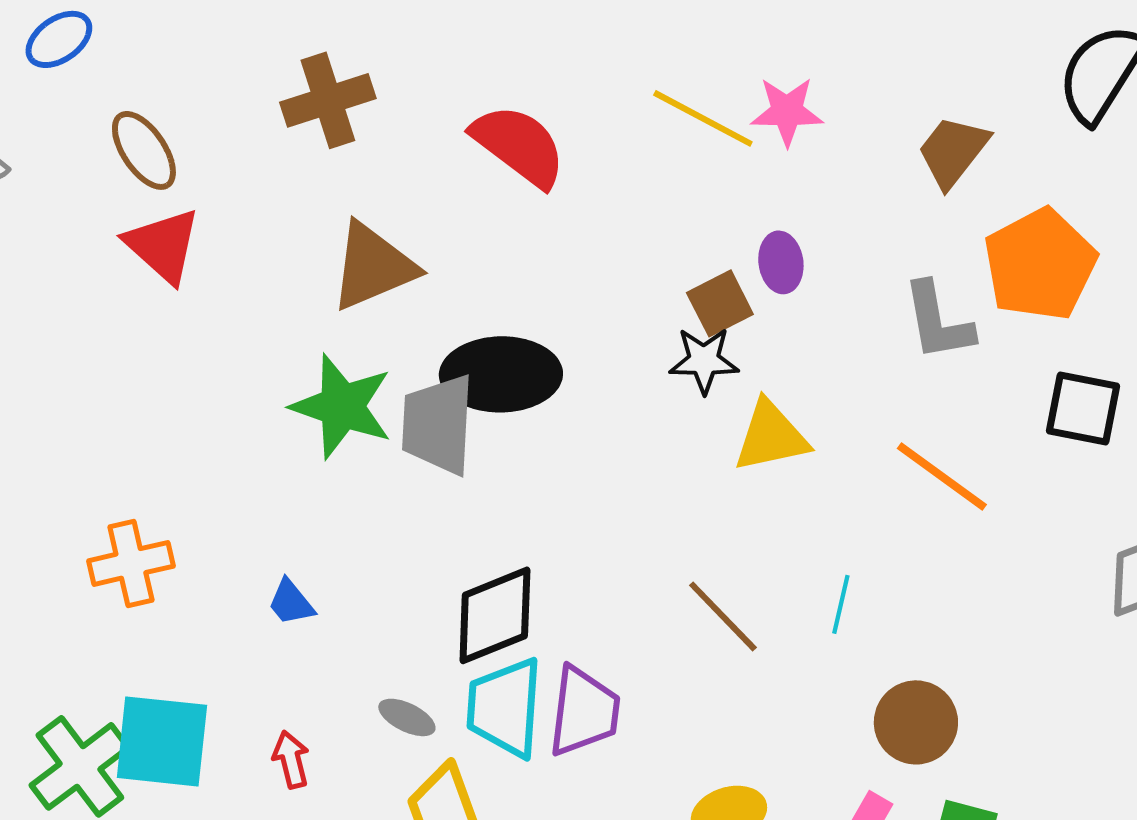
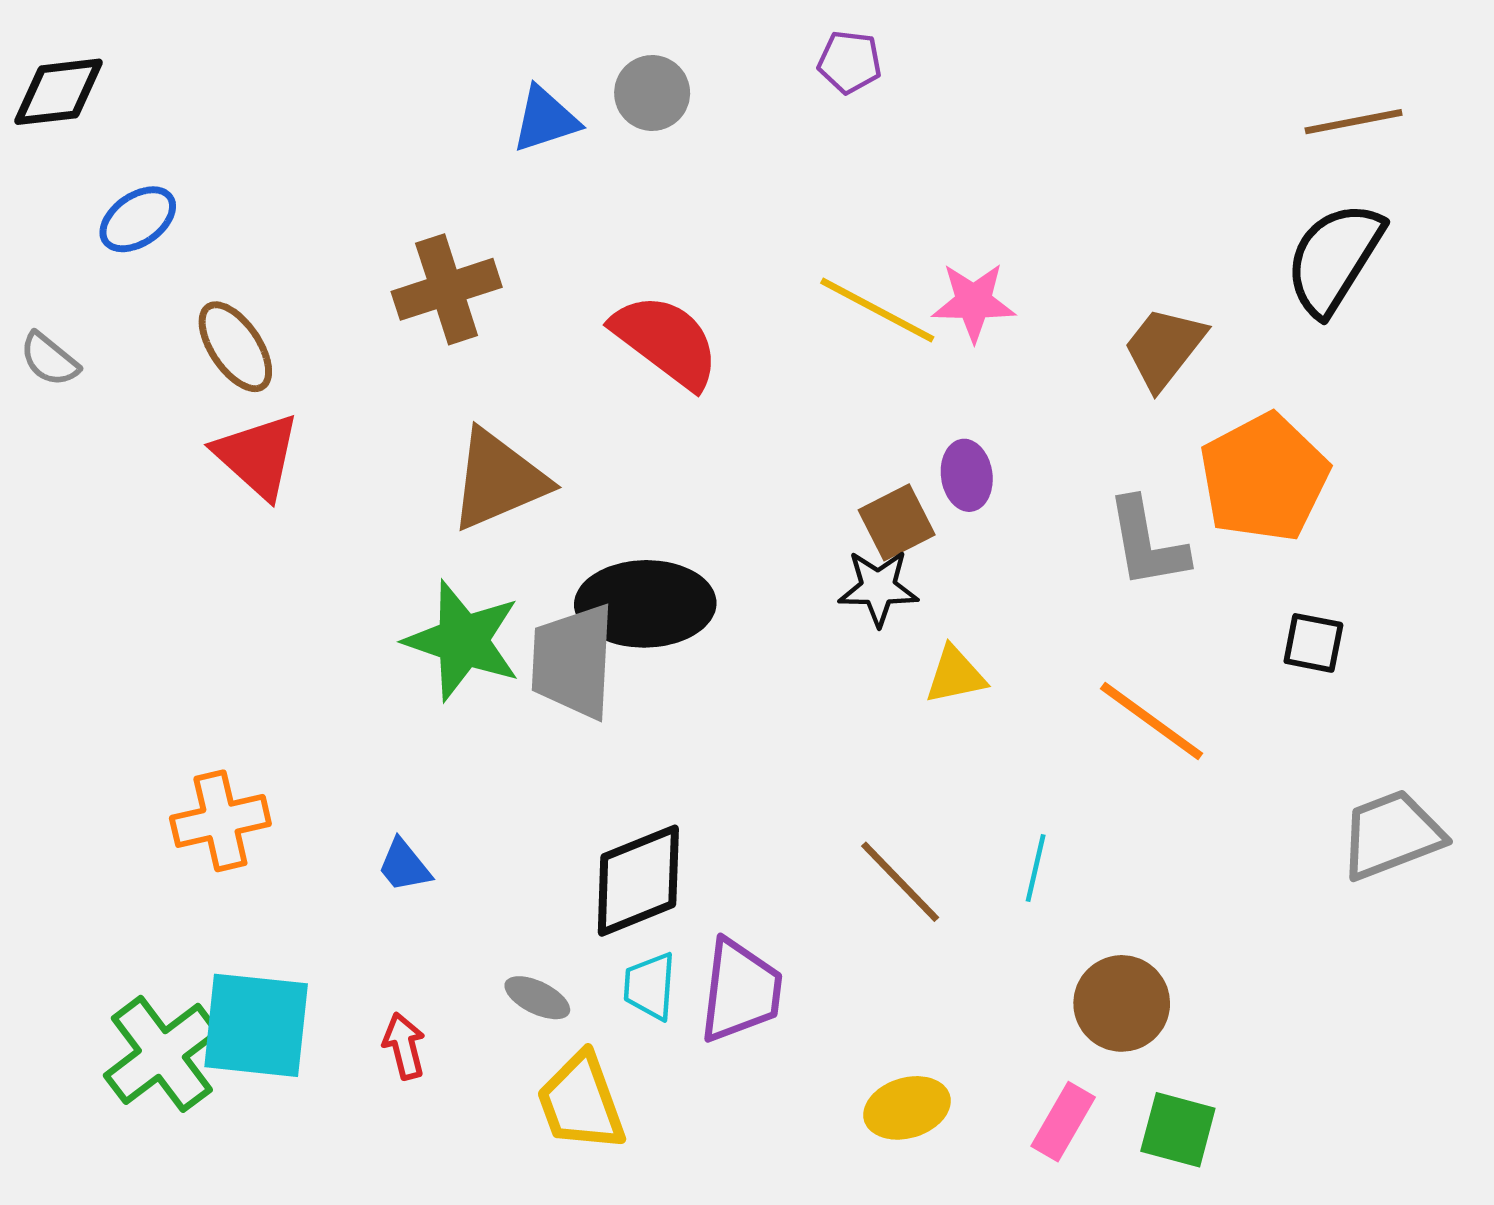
black square: (1083, 408) -> (1313, 643), size x0.7
yellow triangle: (771, 436) -> (955, 675), size x0.7
cyan trapezoid: (505, 707) -> (650, 986), size x0.6

